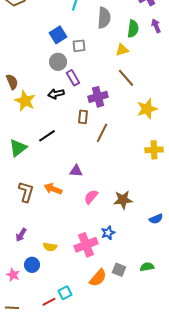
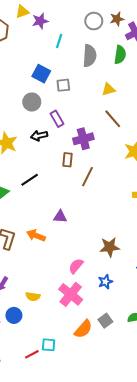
green semicircle: (133, 29) -> (120, 55), moved
blue square: (58, 35) -> (41, 74), turned -30
gray circle: (58, 62) -> (32, 102), moved
pink semicircle: (91, 197) -> (76, 266), moved
blue star: (108, 233) -> (105, 282), moved
pink cross: (86, 245) -> (71, 294), turned -30
gray square: (119, 270) -> (105, 321), turned 32
cyan square: (65, 293) -> (49, 345), turned 32

